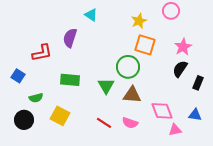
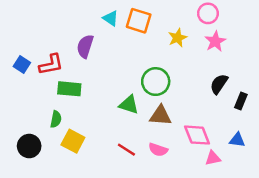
yellow star: (139, 21) -> (178, 38), moved
orange square: (145, 45) -> (139, 21), moved
pink star: (183, 47) -> (215, 41), moved
blue square: (18, 76) -> (22, 64), moved
green rectangle: (70, 80) -> (69, 89), moved
green triangle: (106, 86) -> (129, 105), turned -42
green semicircle: (36, 98) -> (56, 119), moved, turned -64

